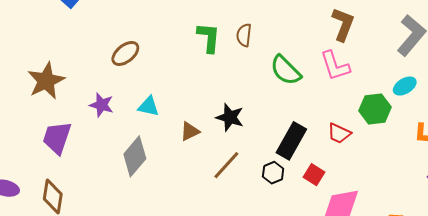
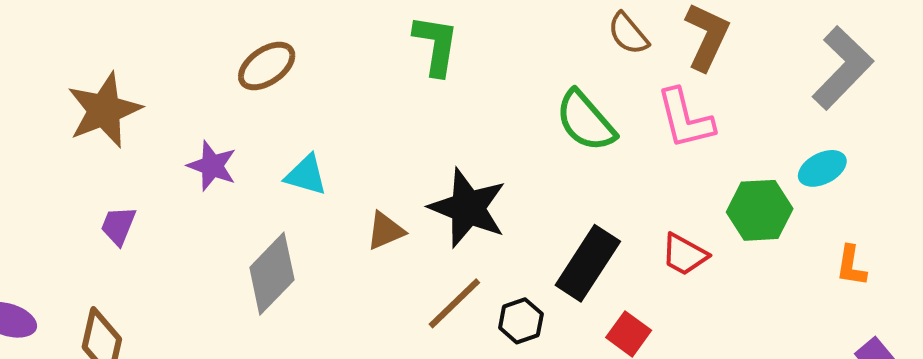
brown semicircle: (244, 35) -> (628, 34), moved, turned -50
black star: (230, 117) -> (468, 208), size x1.4
purple trapezoid: (57, 138) -> (118, 226), size x0.6
black hexagon: (273, 173) -> (521, 321), moved

